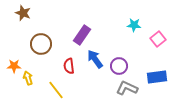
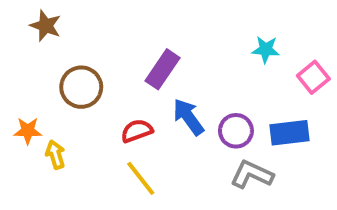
red semicircle: (69, 66) -> (137, 131), turned 77
blue rectangle: (157, 77) -> (289, 133), moved
yellow line: (56, 90) -> (141, 178), moved

